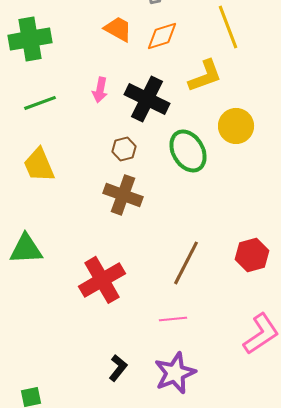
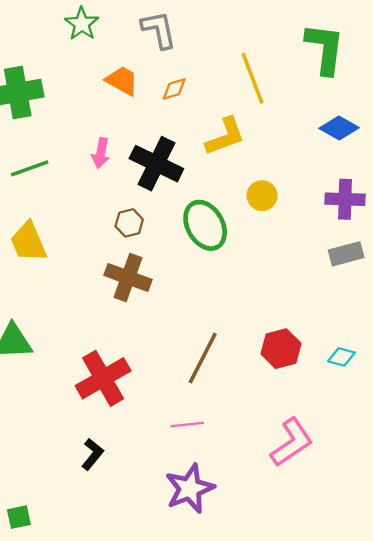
orange diamond: (162, 36) -> (174, 89), size x0.7
yellow circle: (236, 126) -> (262, 196), size x0.7
black L-shape: (118, 368) -> (92, 454), moved

